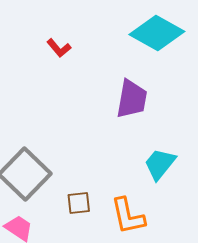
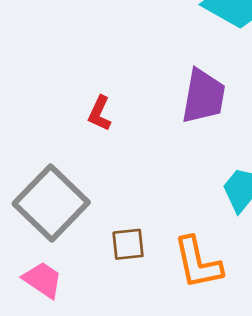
red L-shape: (59, 48) -> (100, 113), moved, turned 65

